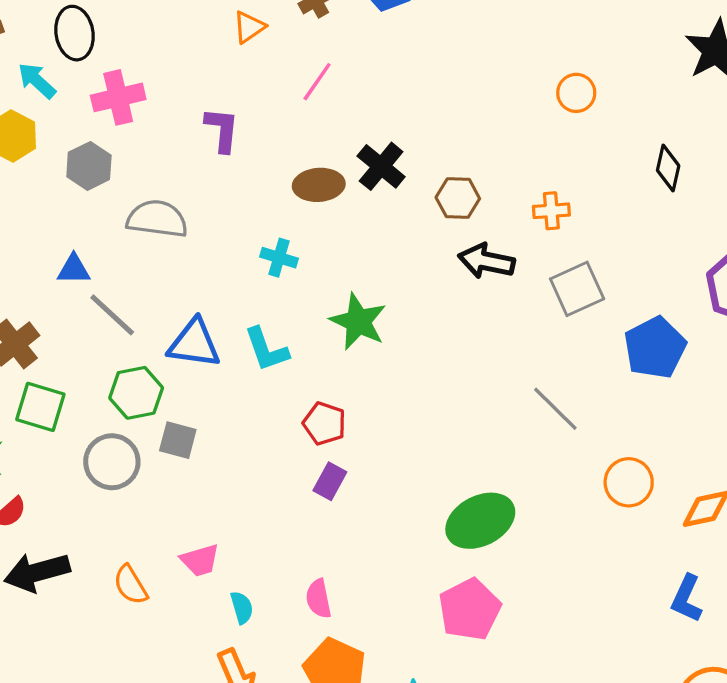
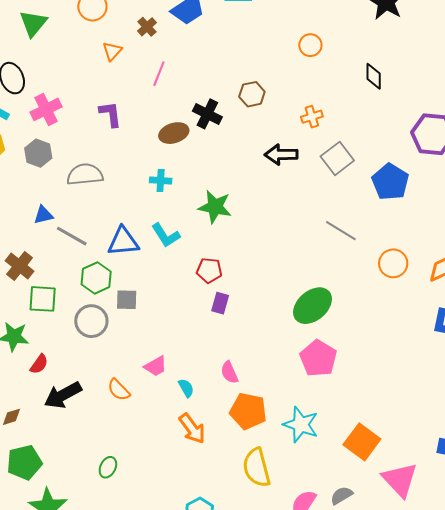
brown hexagon: (458, 198) -> (252, 94), moved

